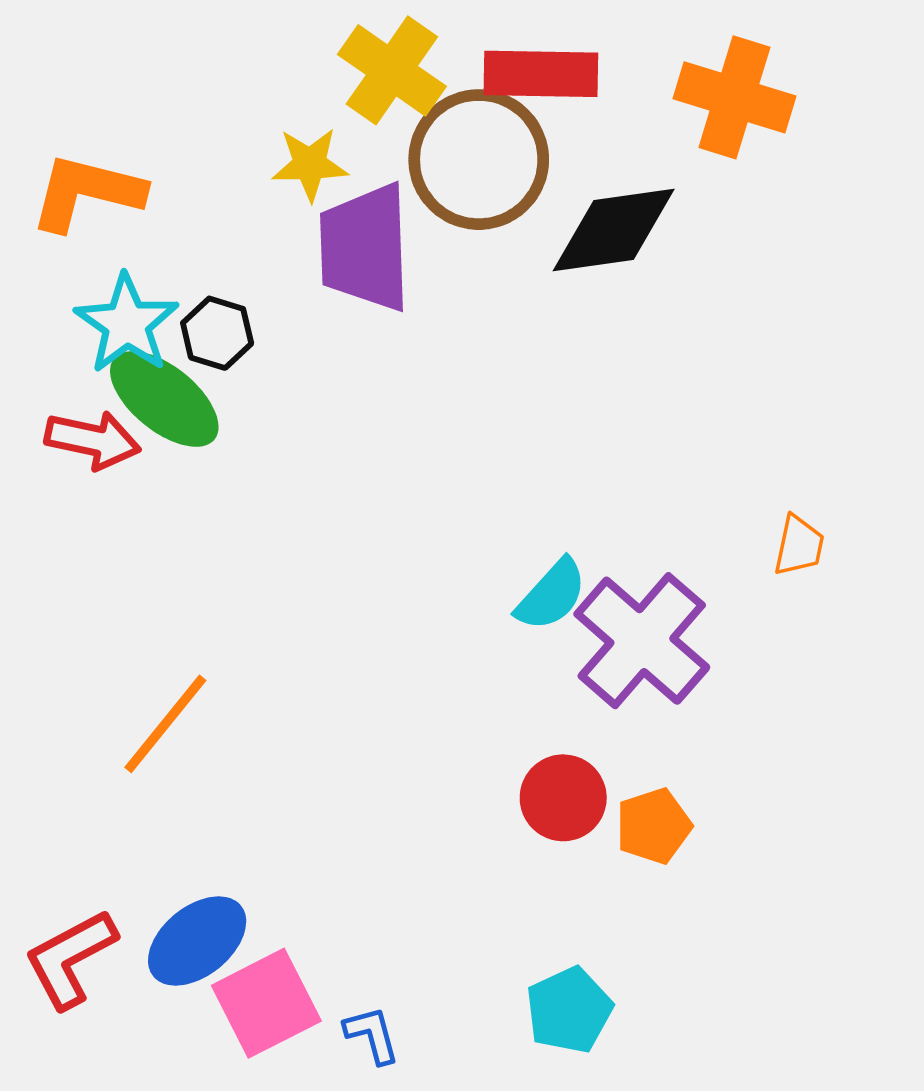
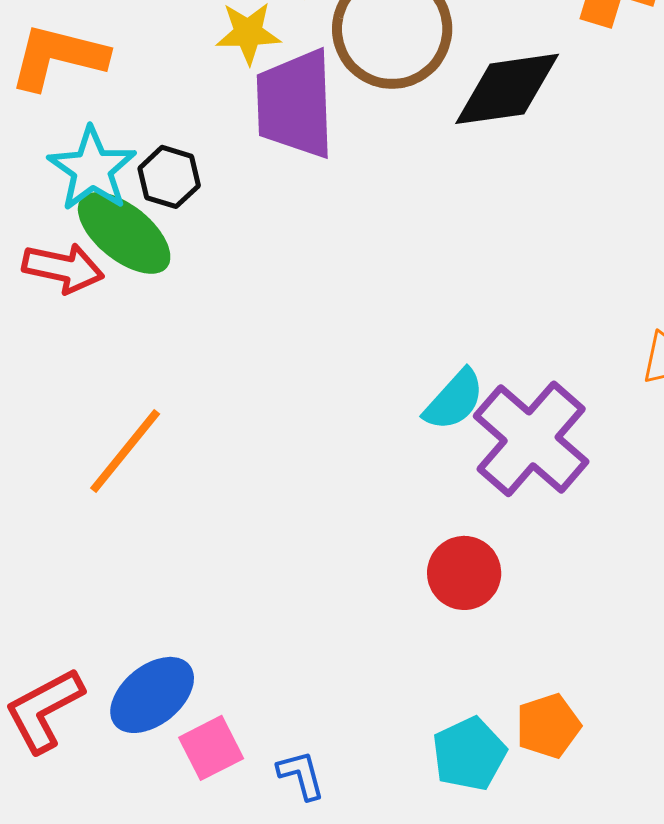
orange line: (165, 724) -> (125, 451), moved
orange pentagon: (654, 826) -> (548, 726), moved
pink square: (266, 1003) -> (211, 748), size x0.7

